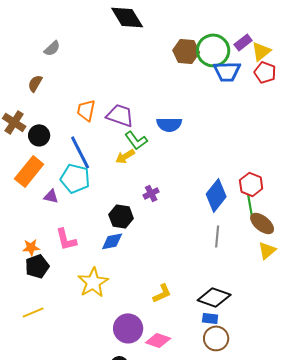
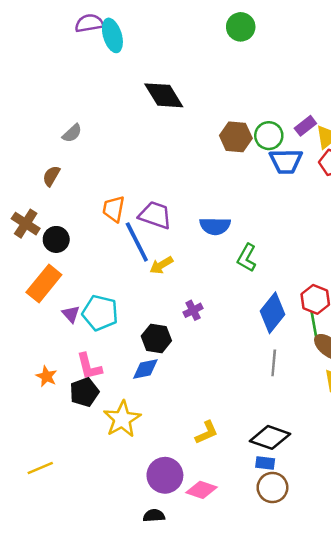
green circle: (213, 50) -> (269, 136), size x0.7
green L-shape: (136, 140) -> (247, 258), moved, turned 65
blue line: (80, 152) -> (137, 242), moved
cyan pentagon: (75, 178) -> (100, 313), moved
purple triangle: (51, 196) -> (71, 314), turned 35
orange star: (31, 247) -> (46, 376), turned 30
black pentagon: (37, 266) -> (84, 392), moved
yellow line: (33, 312) -> (40, 468), moved

